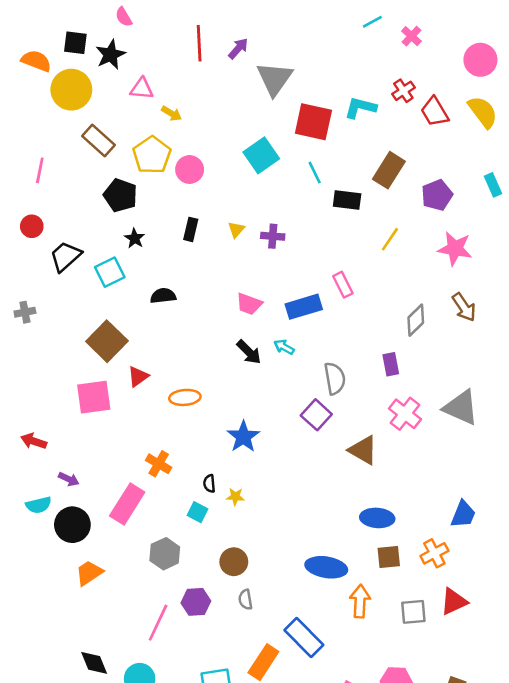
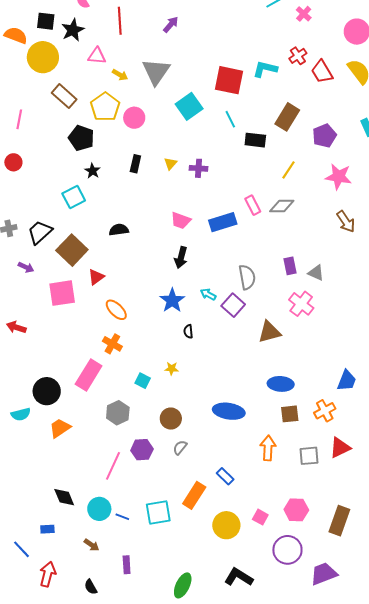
red line: (199, 43) -> (120, 21), moved
gray triangle: (275, 79) -> (156, 72), moved
black trapezoid: (66, 256) -> (40, 232), moved
black semicircle: (163, 296) -> (119, 230), moved
gray diamond: (416, 320) -> (282, 206), moved, turned 45
cyan arrow: (284, 347) -> (208, 294), moved
black arrow: (249, 352) -> (181, 257), turned 60
orange ellipse: (185, 397) -> (116, 310), moved, turned 50
gray triangle: (461, 408) -> (316, 273), moved, size x0.6
blue star: (243, 437) -> (172, 300), moved
brown triangle: (363, 450) -> (269, 332), turned -45
purple arrow: (69, 479) -> (26, 267), moved
black semicircle: (209, 483) -> (188, 331), moved
cyan semicircle: (39, 505) -> (21, 414), moved
blue ellipse: (326, 567) -> (229, 411), moved
gray semicircle: (245, 600) -> (180, 447), turned 49
blue rectangle: (304, 638) -> (225, 476), size x0.6

